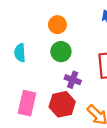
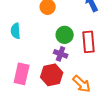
green circle: (61, 52) -> (65, 35), moved

